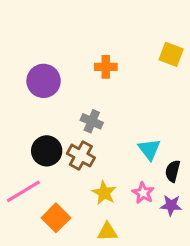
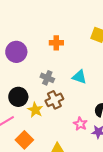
cyan triangle: (149, 149) -> (79, 77), moved, turned -35
brown cross: (81, 156) -> (54, 100), moved, turned 36
yellow star: (104, 193) -> (35, 110), moved

